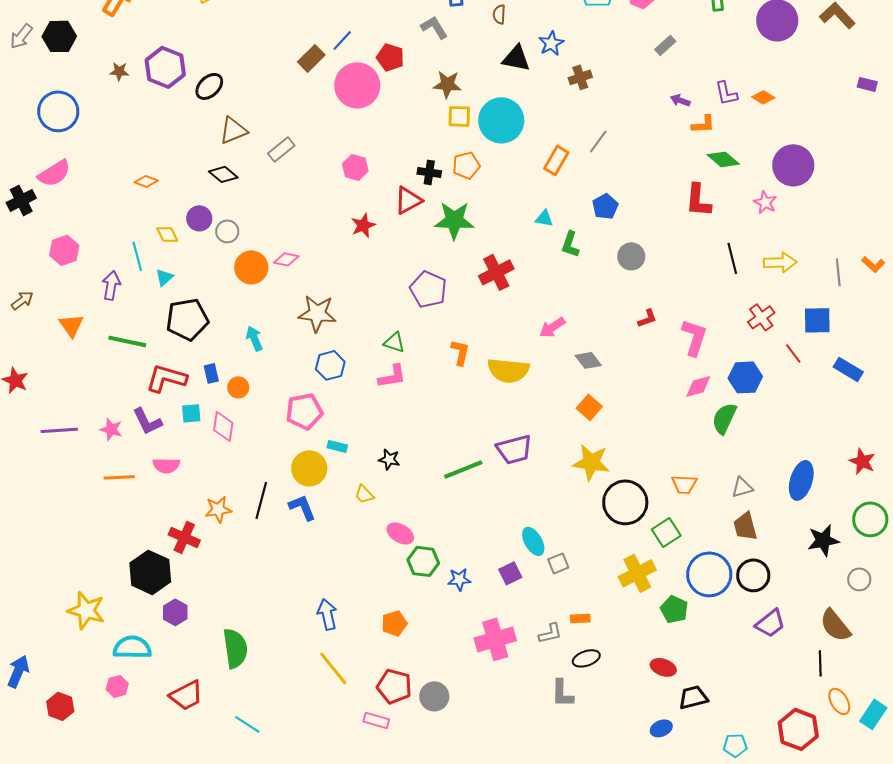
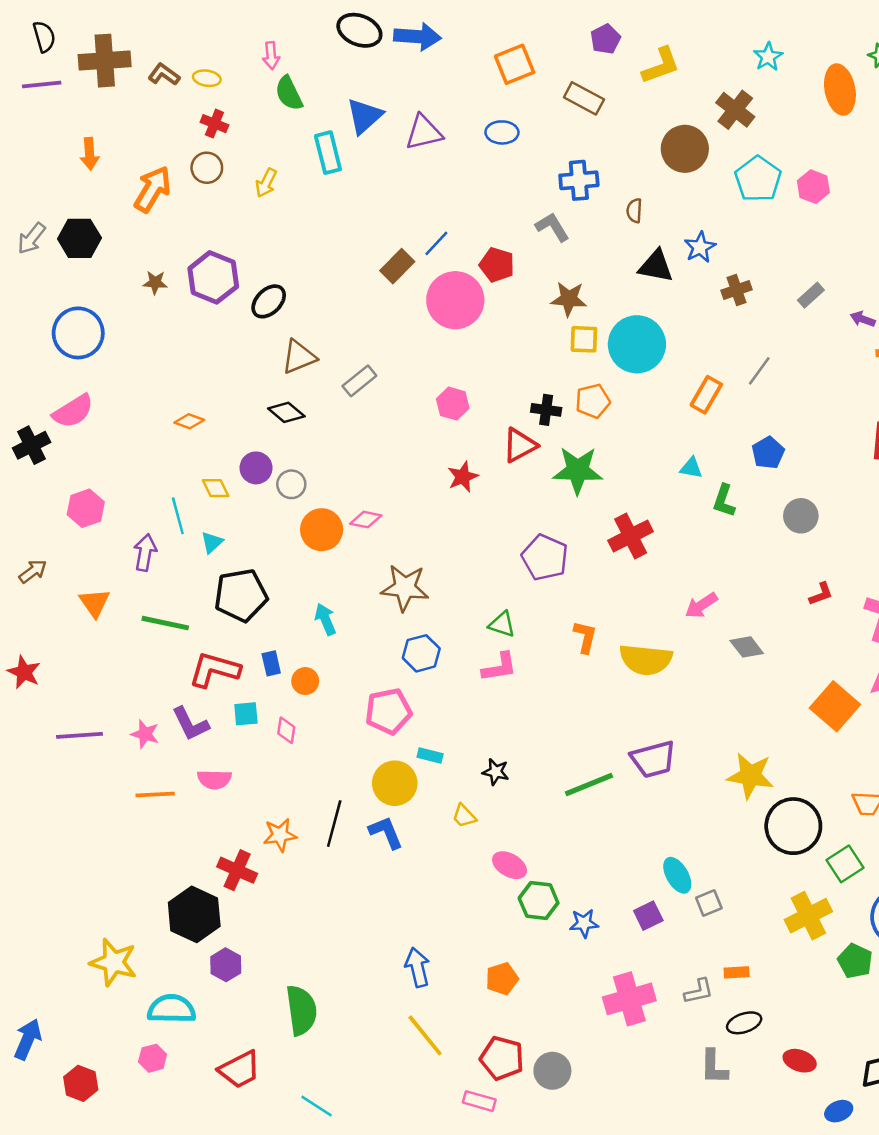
gray rectangle: (665, 45) -> (811, 295), moved
orange square: (589, 407) -> (835, 706), moved, size x1.5
pink diamond: (223, 426) -> (286, 730), size x0.7
red ellipse: (663, 667) -> (800, 1061), moved

